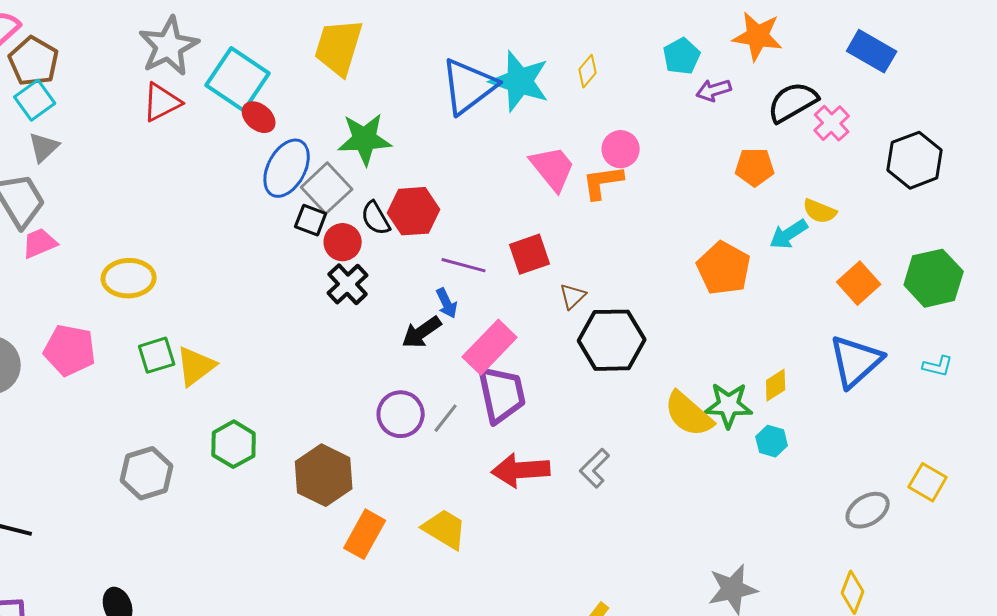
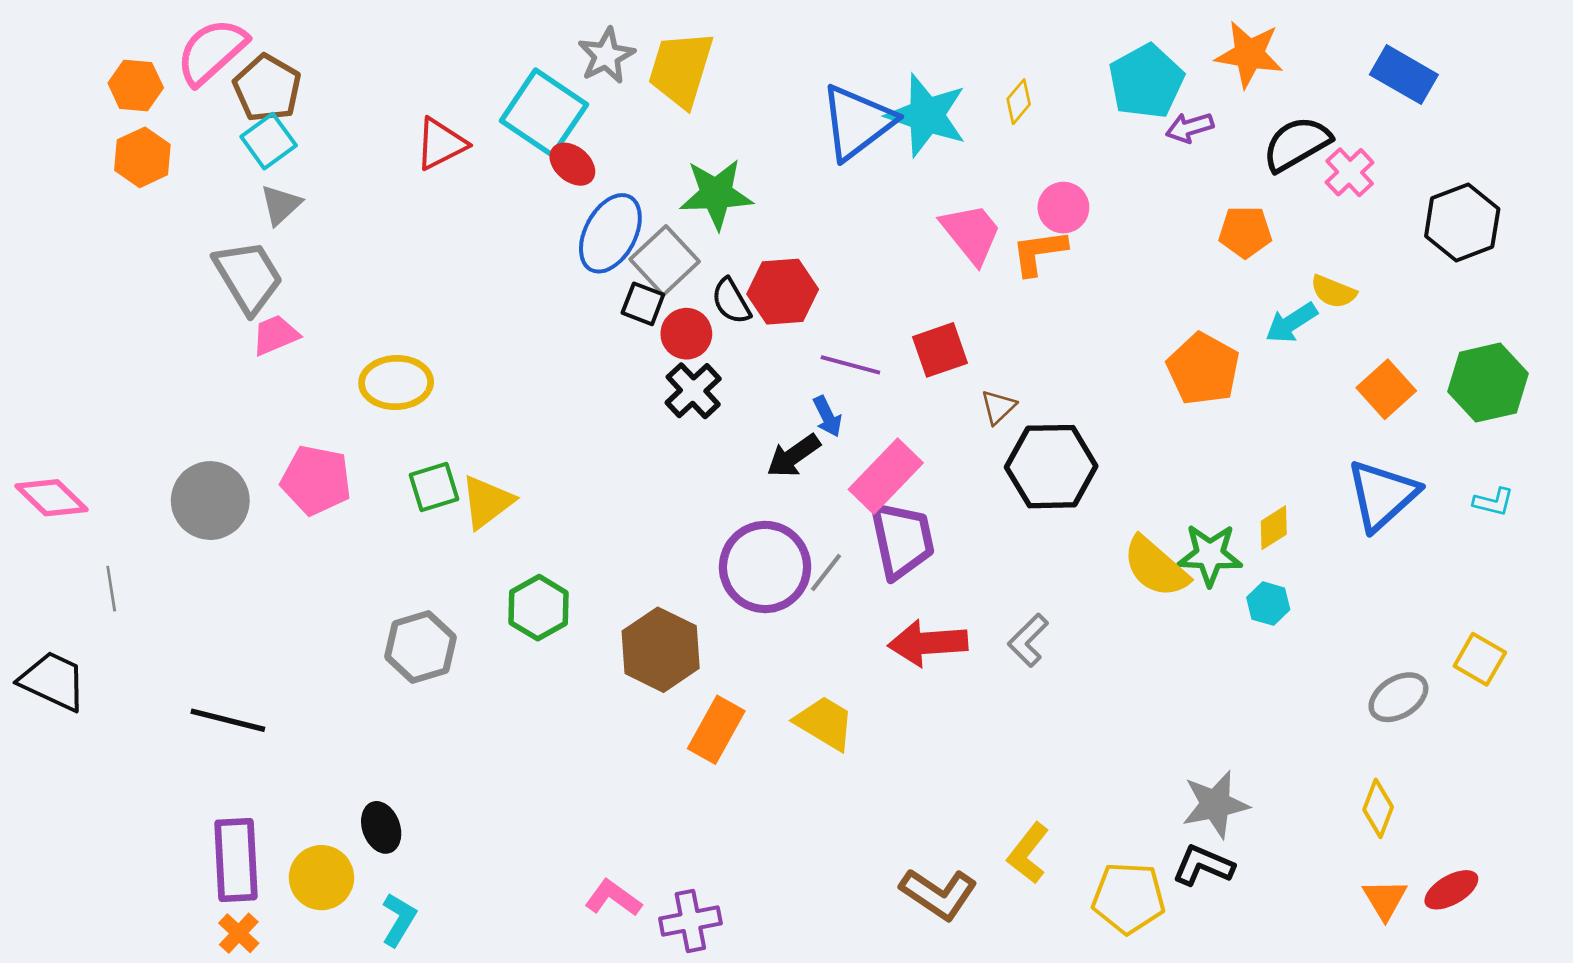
gray star: (169, 46) -> (606, 56), moved, size x0.7
cyan pentagon: (682, 56) -> (1146, 81), size x1.5
purple circle: (401, 414) -> (765, 567), size x1.4

